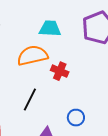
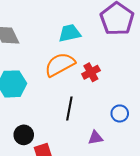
red cross: (60, 71) -> (91, 72), turned -36

